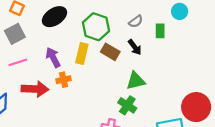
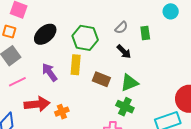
cyan circle: (180, 11) -> (171, 11), moved
brown rectangle: (110, 52) -> (101, 79), moved
orange cross: (63, 80) -> (62, 112), moved

